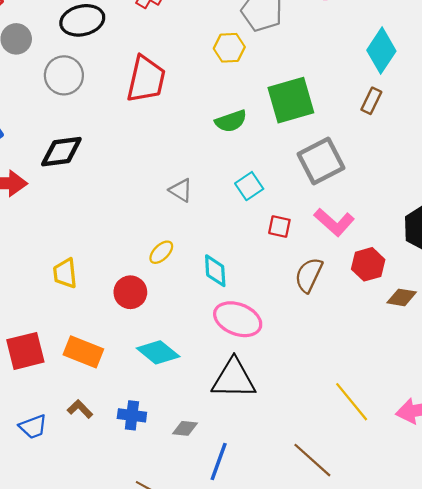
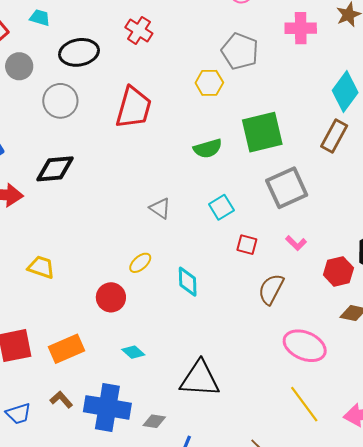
brown rectangle: (371, 101) -> (334, 136), size x1.4
pink L-shape: (334, 222) -> (296, 243), size x0.6
red hexagon: (368, 264) -> (338, 271), moved
yellow trapezoid: (65, 273) -> (41, 267), moved, turned 112
pink ellipse: (238, 319) -> (305, 346), moved
orange rectangle: (83, 352) -> (66, 349), turned -48
cyan diamond: (158, 352) -> (133, 352), size x0.6
blue cross: (132, 415) -> (107, 407), size x1.8

